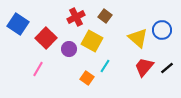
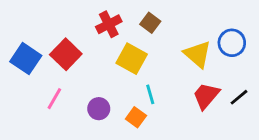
blue square: (18, 24) -> (26, 59), moved
purple circle: (69, 49) -> (99, 109), moved
cyan line: (105, 66) -> (150, 94), turned -48
orange square: (87, 78) -> (136, 117), moved

